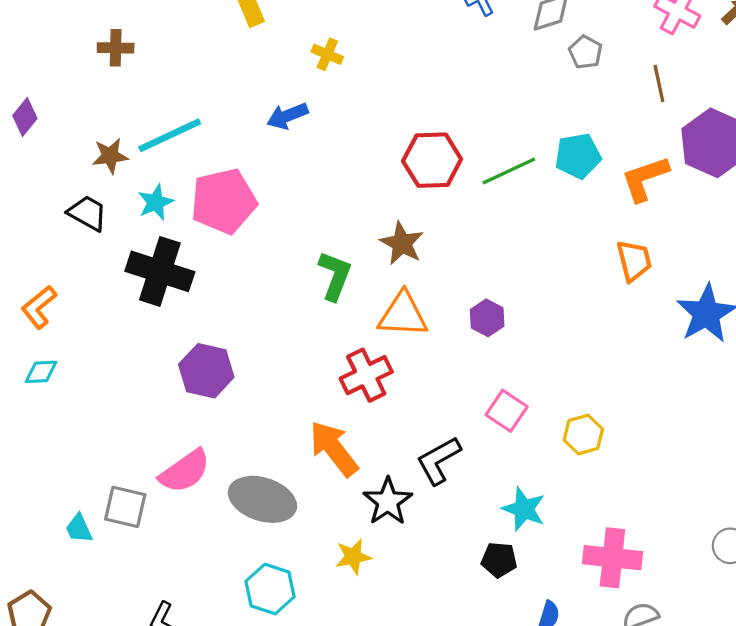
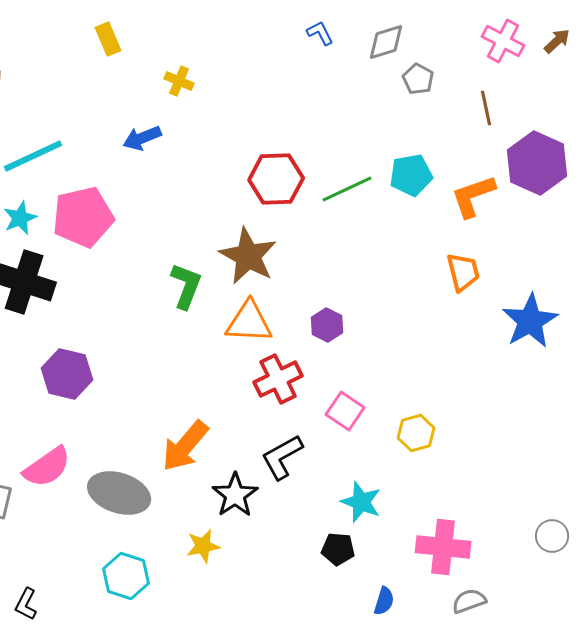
brown star: (402, 243) -> (248, 256), size x1.4
red cross: (366, 375) -> (278, 379), moved
orange arrow: (334, 449) -> (185, 446), turned -102

